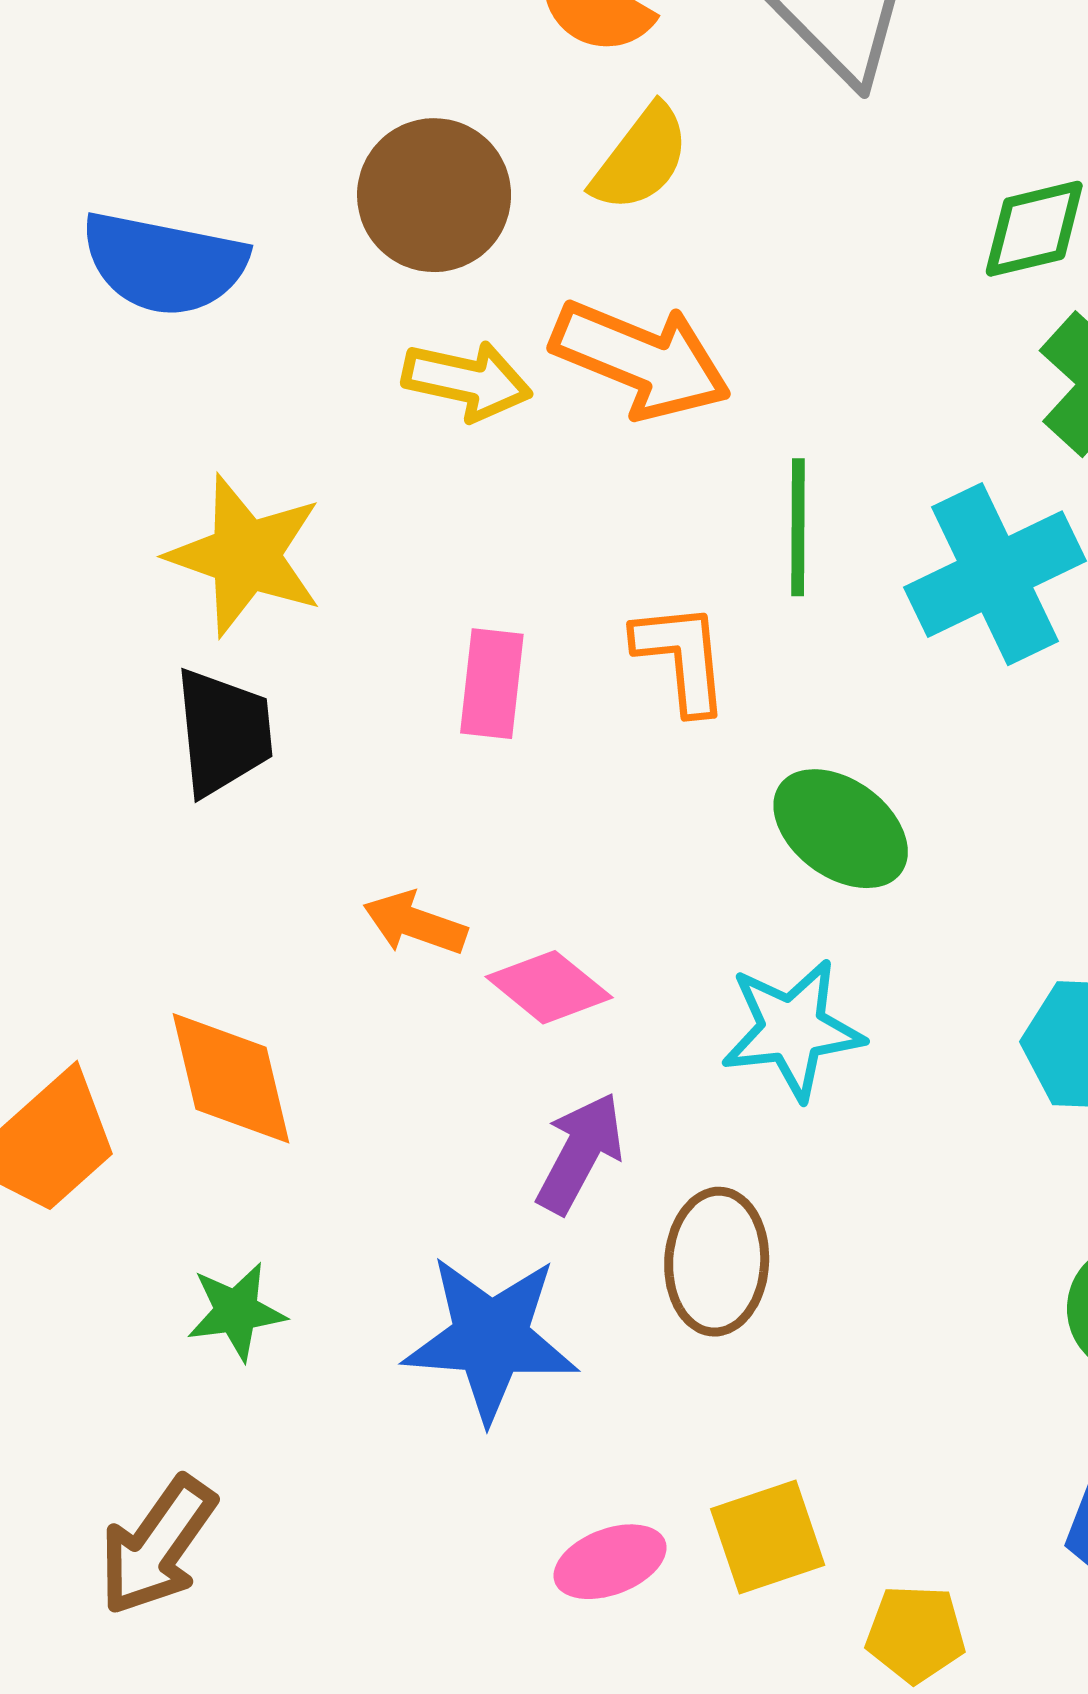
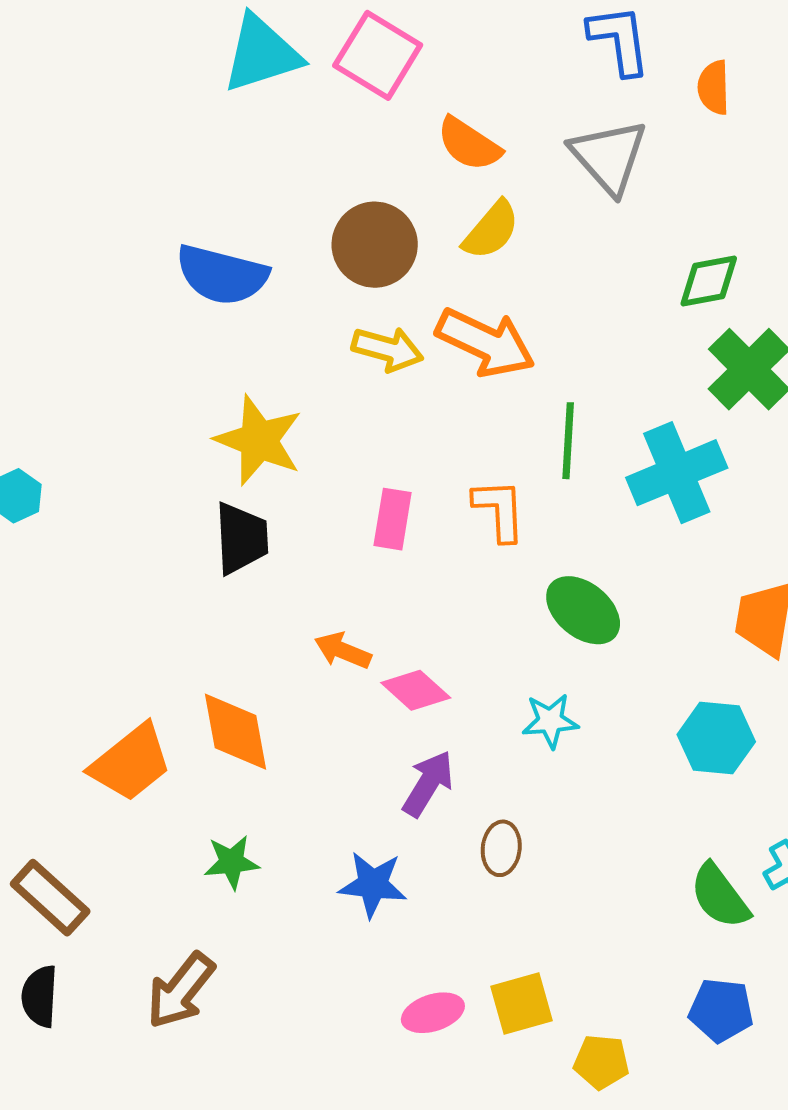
cyan star: (792, 1029) -> (550, 721), size x0.7
brown ellipse: (717, 1262) -> (501, 848), size x0.7
blue star: (491, 1338) -> (373, 884), size x0.7

